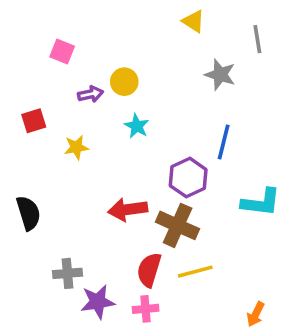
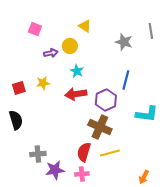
yellow triangle: (193, 21) -> (85, 26), moved
gray line: (257, 39) -> (151, 31), moved
red square: (34, 121) -> (19, 88), moved
red arrow: (128, 209) -> (76, 94), moved

